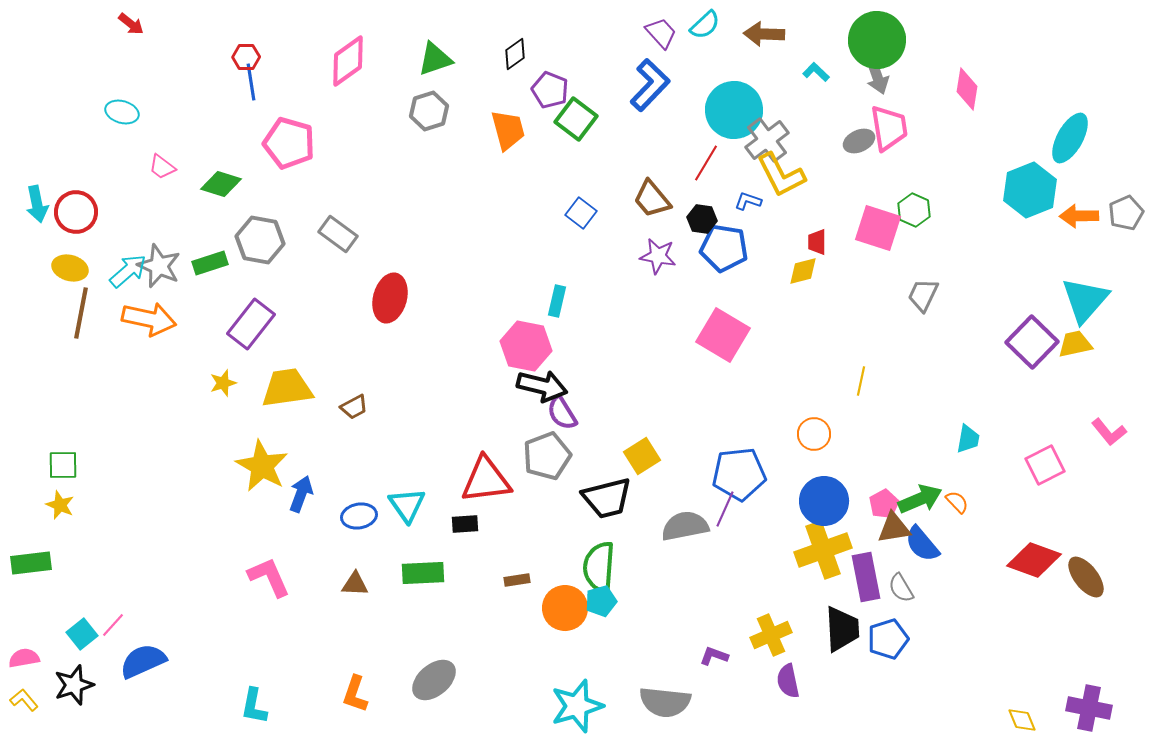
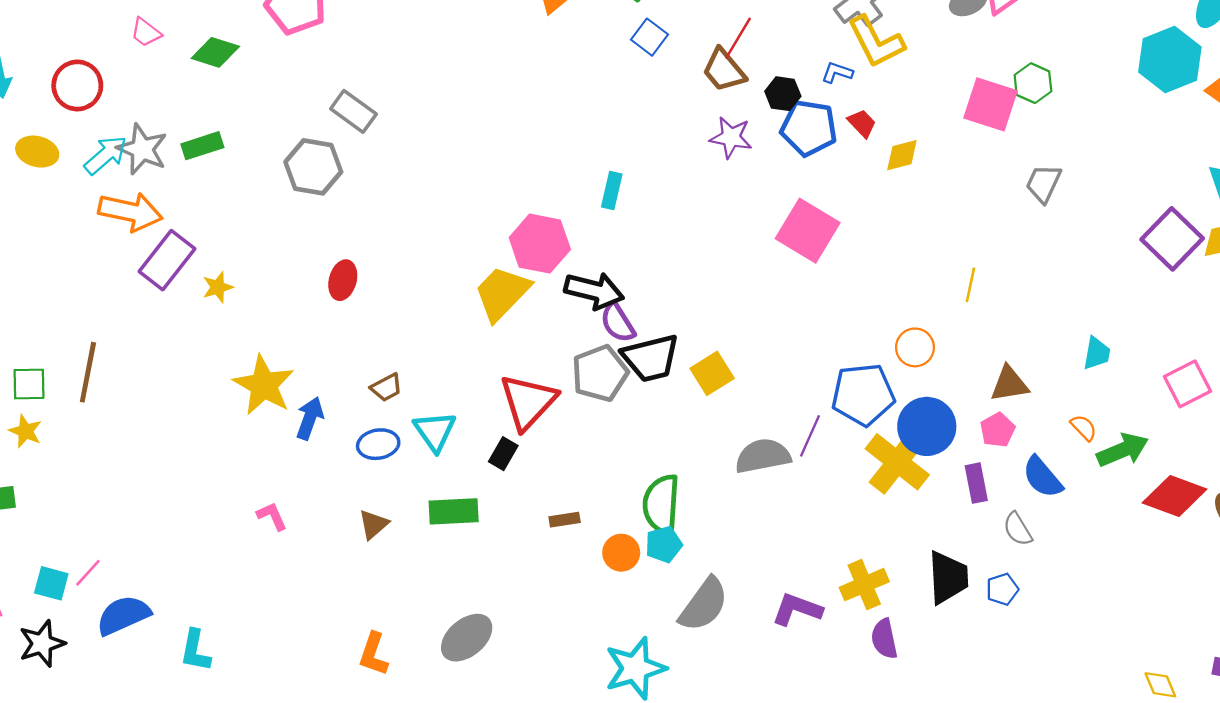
red line: (706, 163) -> (738, 38), moved
red circle: (76, 212) -> (77, 85), moved
blue square: (581, 213) -> (650, 37), moved
gray hexagon: (260, 240) -> (313, 167), moved
red trapezoid: (817, 242) -> (862, 123), moved, turned 136
red ellipse: (390, 298) -> (343, 280), moved, size x0.7
brown line: (81, 313) -> (88, 372), moved
purple rectangle: (251, 324) -> (167, 260), moved
pink hexagon: (526, 346) -> (540, 244), moved
yellow trapezoid: (287, 388) -> (502, 293), moved, turned -38
brown trapezoid: (354, 407) -> (386, 388), moved
blue pentagon: (739, 474) -> (863, 395), moved
red triangle: (486, 480) -> (528, 402), turned -40
black trapezoid: (607, 498) -> (651, 358), moved
green arrow: (920, 499) -> (1123, 450), moved
black rectangle: (465, 524) -> (503, 454), turned -56
brown triangle: (894, 528) -> (1009, 384), moved
yellow cross: (823, 550) -> (897, 462), moved, turned -32
pink L-shape: (269, 577) -> (272, 516), size x0.6
purple rectangle: (866, 577) -> (976, 483), moved, size x0.7
brown triangle: (355, 584) -> (373, 524), turned -44
orange circle: (565, 608) -> (621, 553), size x0.7
cyan square: (82, 634) -> (51, 583), turned -36
blue pentagon: (888, 639) -> (1002, 589), size x0.7
purple L-shape: (714, 656) -> (797, 609), size x1.5
gray semicircle: (665, 702) -> (704, 605), moved, turned -60
cyan L-shape: (254, 706) -> (195, 651), moved

